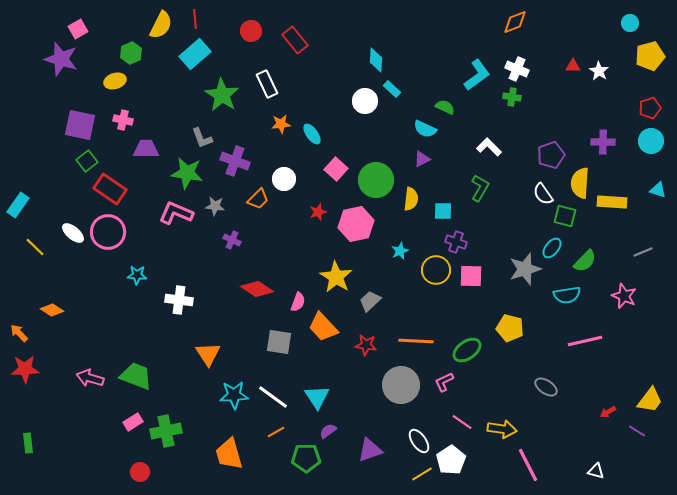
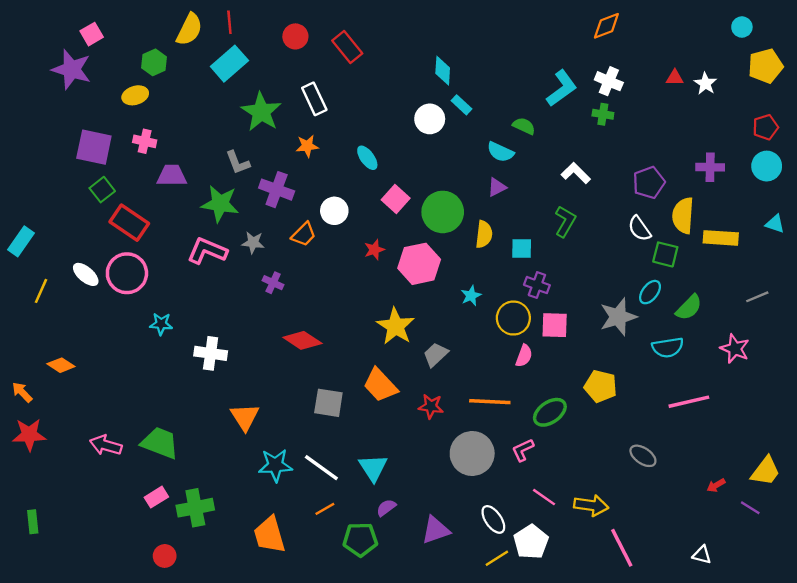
orange star: (281, 124) -> (307, 146), moved
yellow line: (35, 247) -> (41, 291), turned 70
pink semicircle: (298, 302) -> (524, 356), moved

